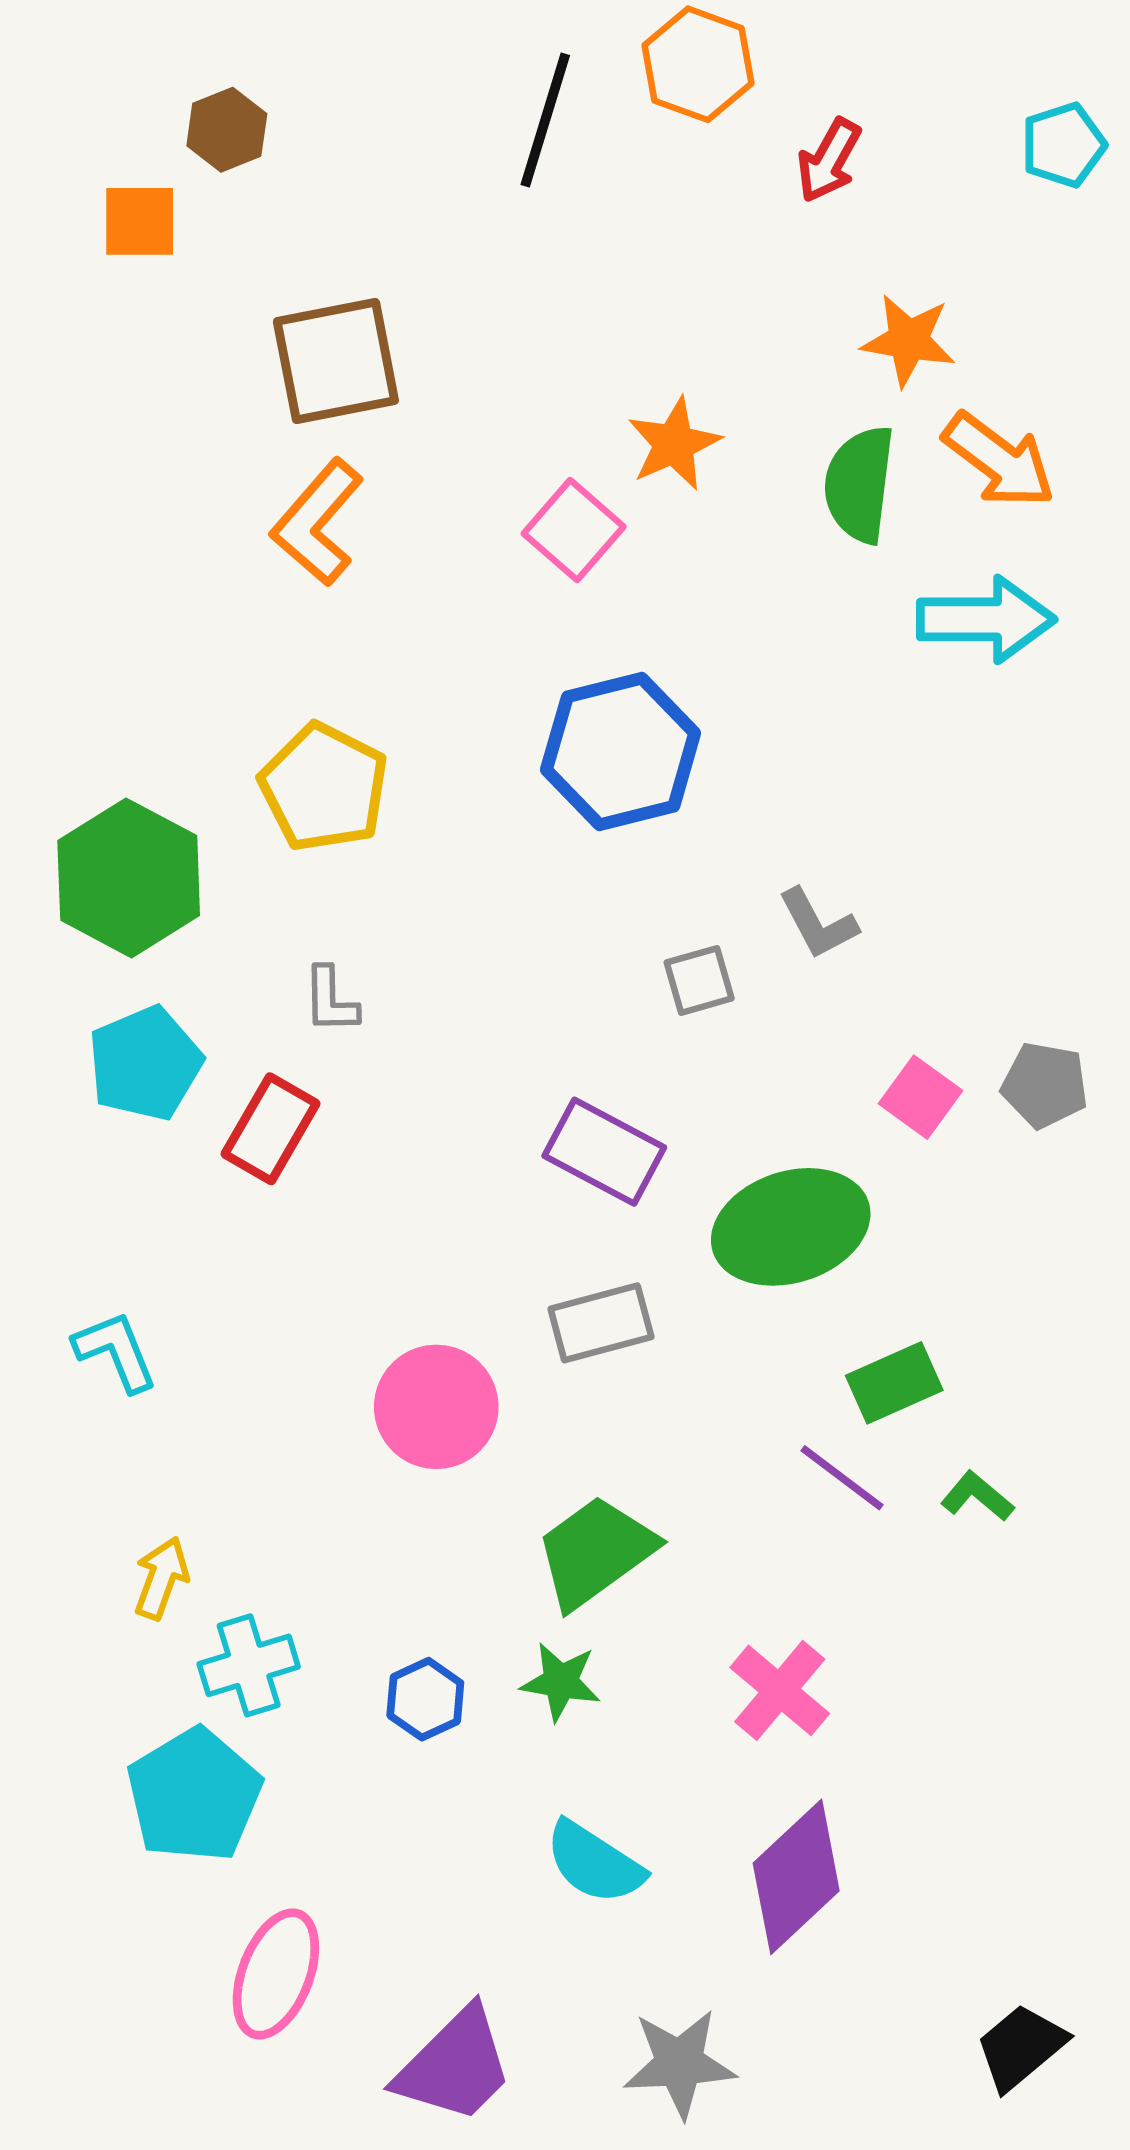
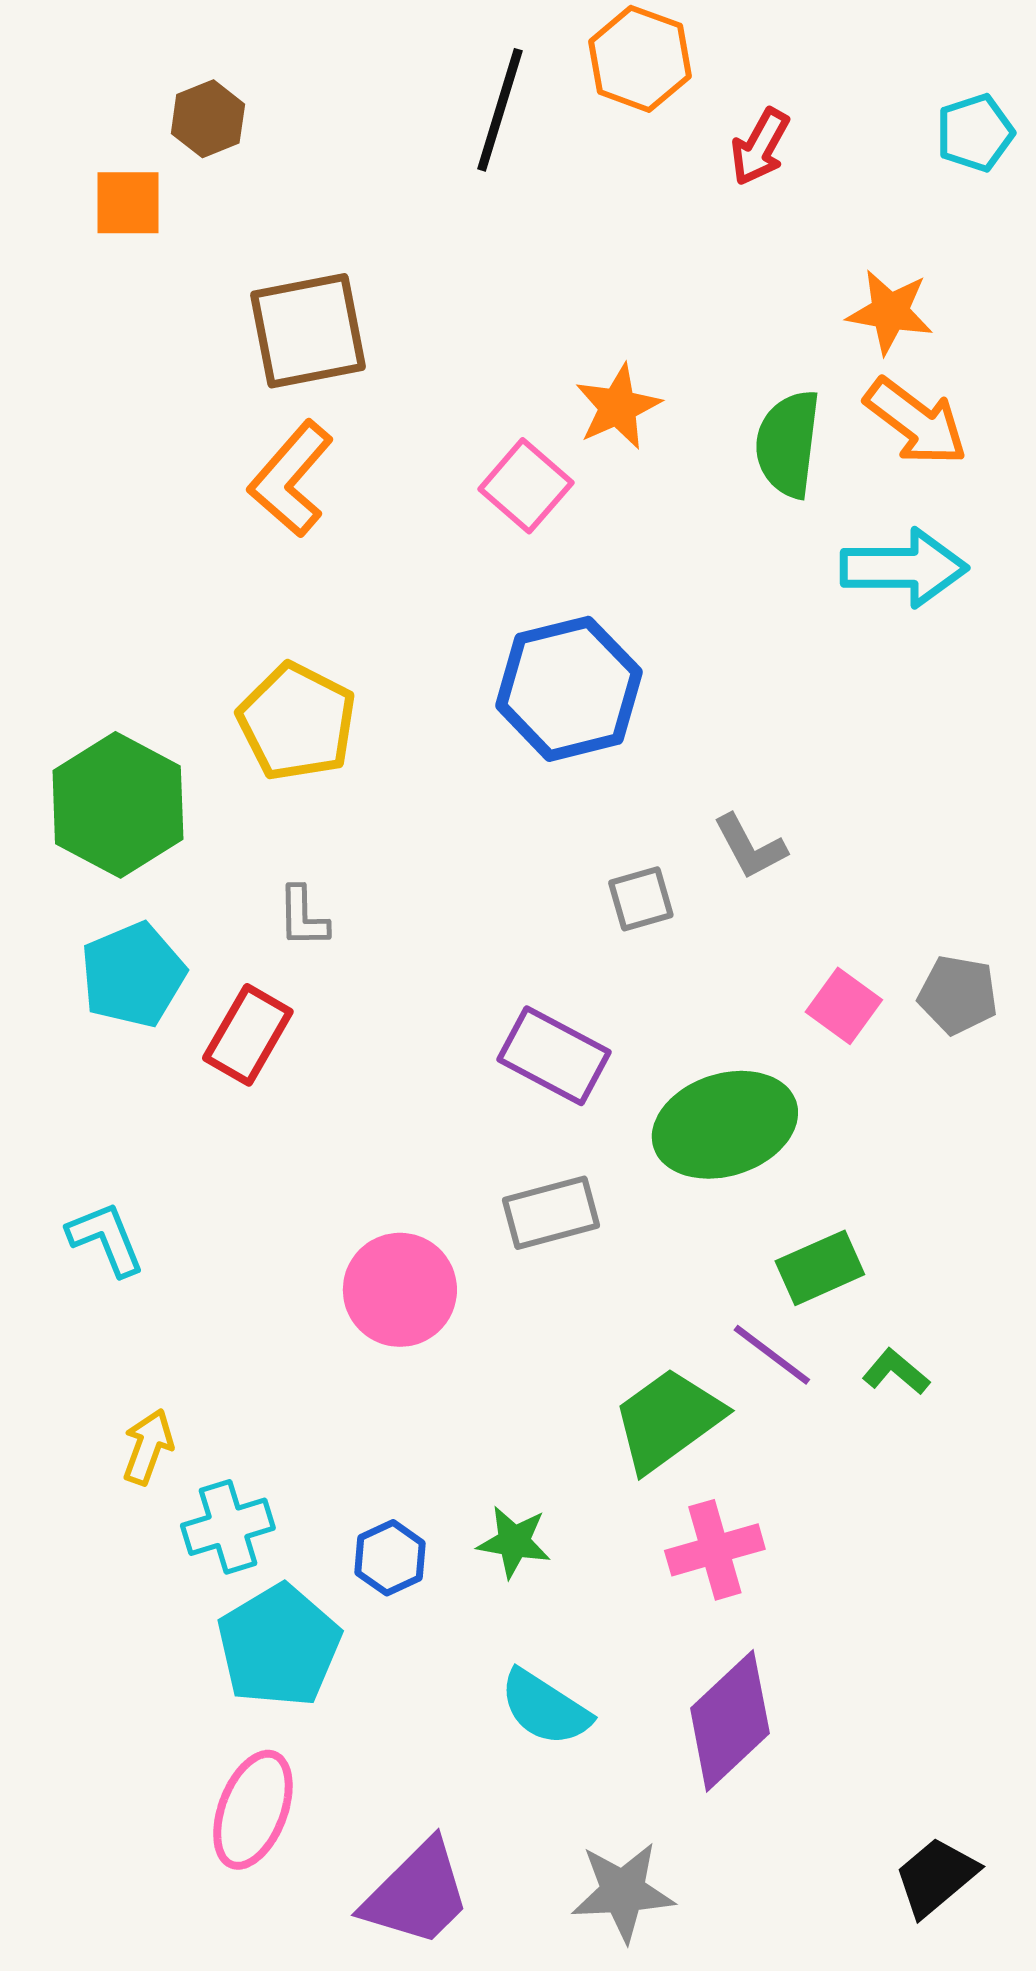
orange star: (908, 340) -> (890, 312), moved
green trapezoid: (595, 1552) -> (668, 1420), moved
pink cross: (780, 1690) -> (715, 1550), turned 34
cyan pentagon: (194, 1795) -> (279, 1646), moved

